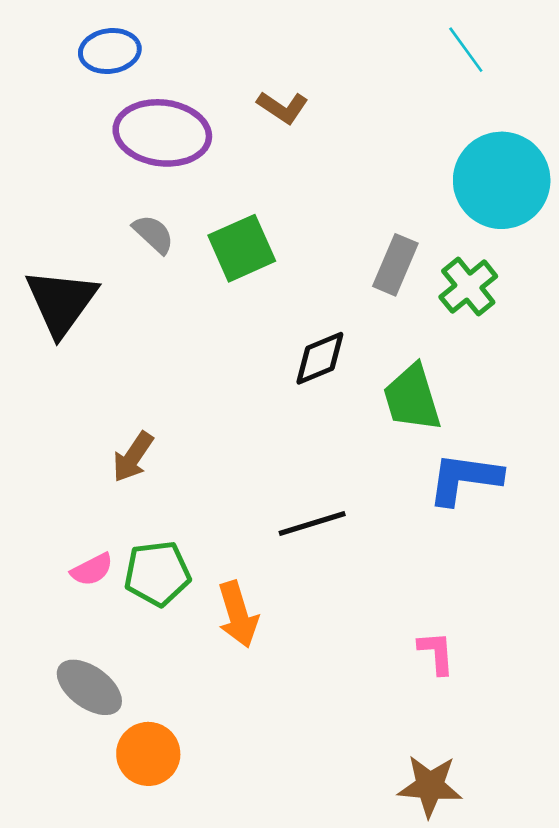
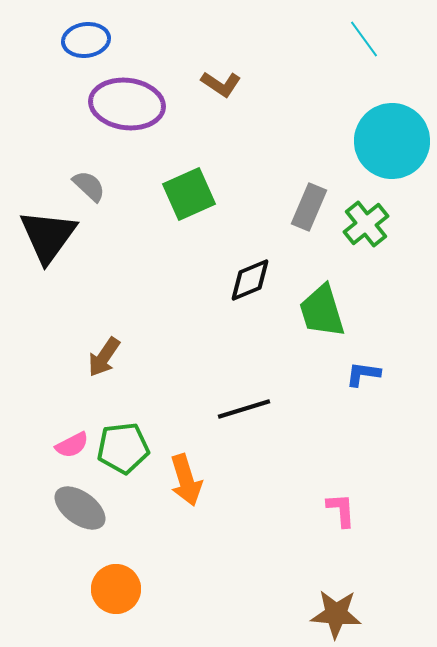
gray semicircle: (153, 234) -> (89, 186), moved
blue L-shape: (465, 479) -> (363, 374), size x0.6
gray ellipse: (89, 687) -> (80, 508), moved

